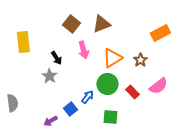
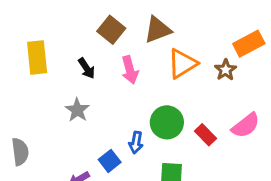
black arrow: (56, 58) -> (87, 68), moved
orange triangle: (112, 58) -> (182, 64), moved
brown star: (140, 60) -> (226, 70), moved
blue arrow: (87, 97) -> (136, 142), turned 152

